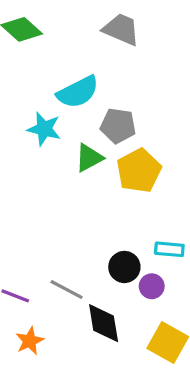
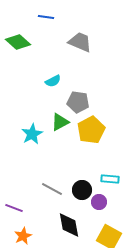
cyan semicircle: (78, 92) -> (53, 81), size x0.6
cyan star: (44, 129) -> (32, 134), moved, turned 30
gray line: (67, 289) -> (52, 189), moved

